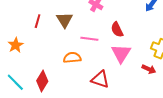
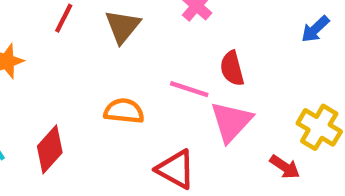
pink line: (89, 39) -> (189, 89), moved

